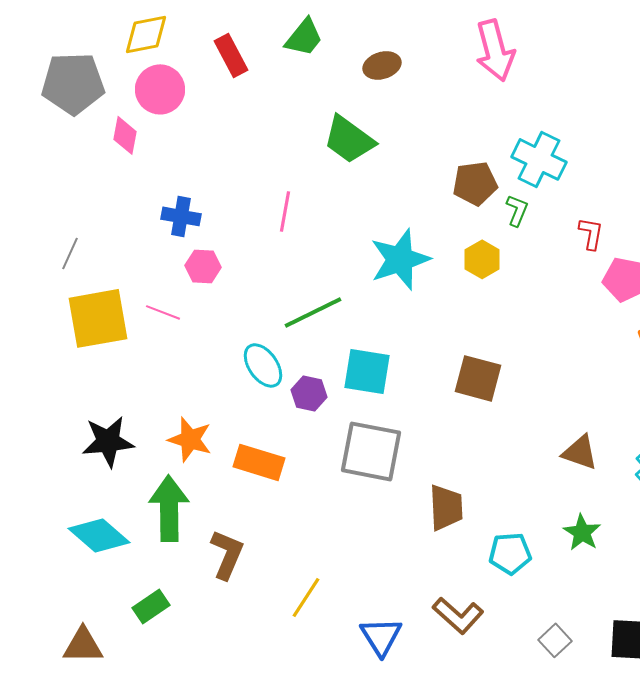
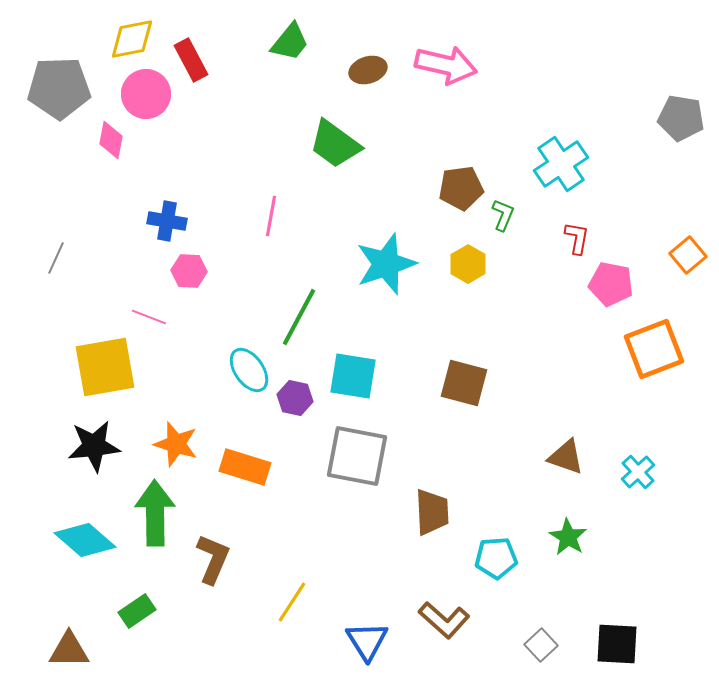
pink arrow: (495, 50) -> (446, 65), moved, turned -62
red rectangle: (231, 55) -> (191, 60), moved
cyan cross: (539, 159) -> (561, 164), moved, turned 30
green line: (313, 312) -> (299, 317), turned -36
yellow square: (98, 318) -> (105, 367), moved

